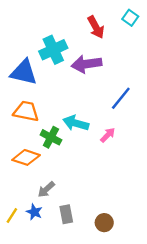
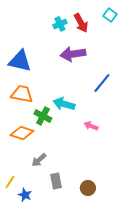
cyan cross: (53, 50) -> (60, 24), moved, size x0.6
pink arrow: (108, 135) -> (91, 126), moved, turned -112
blue star: (34, 212) -> (25, 195), moved

